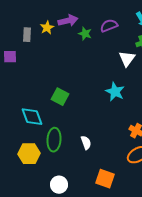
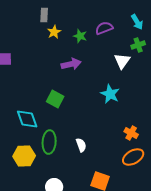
purple arrow: (68, 21) -> (71, 64), moved
yellow star: (47, 28) -> (54, 32), moved
gray rectangle: (27, 35) -> (44, 15), moved

